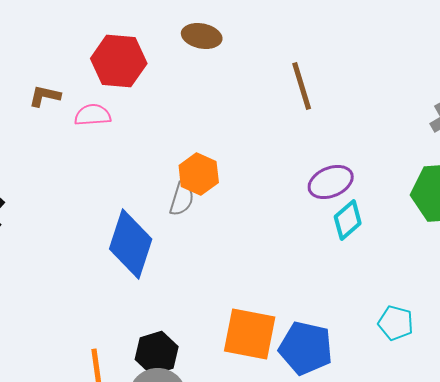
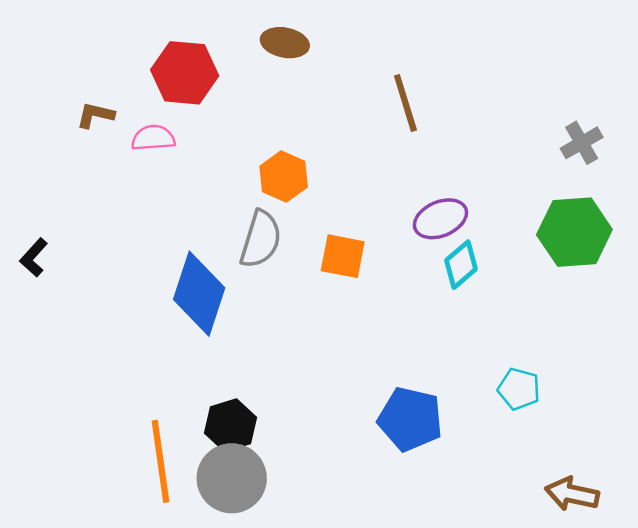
orange hexagon: (199, 174) -> (284, 177), moved
gray semicircle: (182, 199) -> (261, 239), size x1.4
orange square: (250, 334) -> (343, 256), moved, size x0.7

